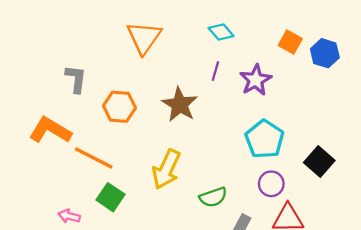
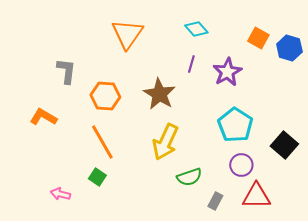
orange L-shape: (50, 130) -> (43, 117), size x0.7
orange line: (94, 158) -> (102, 142), moved, turned 33
yellow arrow: (166, 169) -> (165, 142), moved
green square: (111, 197) -> (97, 177), size x0.7

